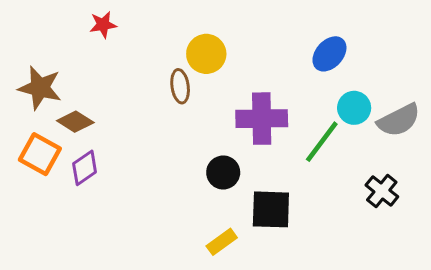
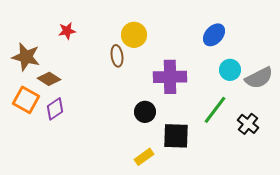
red star: (103, 25) -> (67, 31), moved
green line: (322, 142) -> (215, 110), moved

